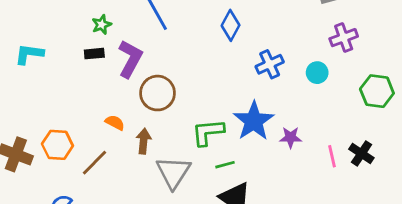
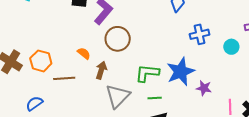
brown line: (95, 163) -> (64, 78), turned 30

